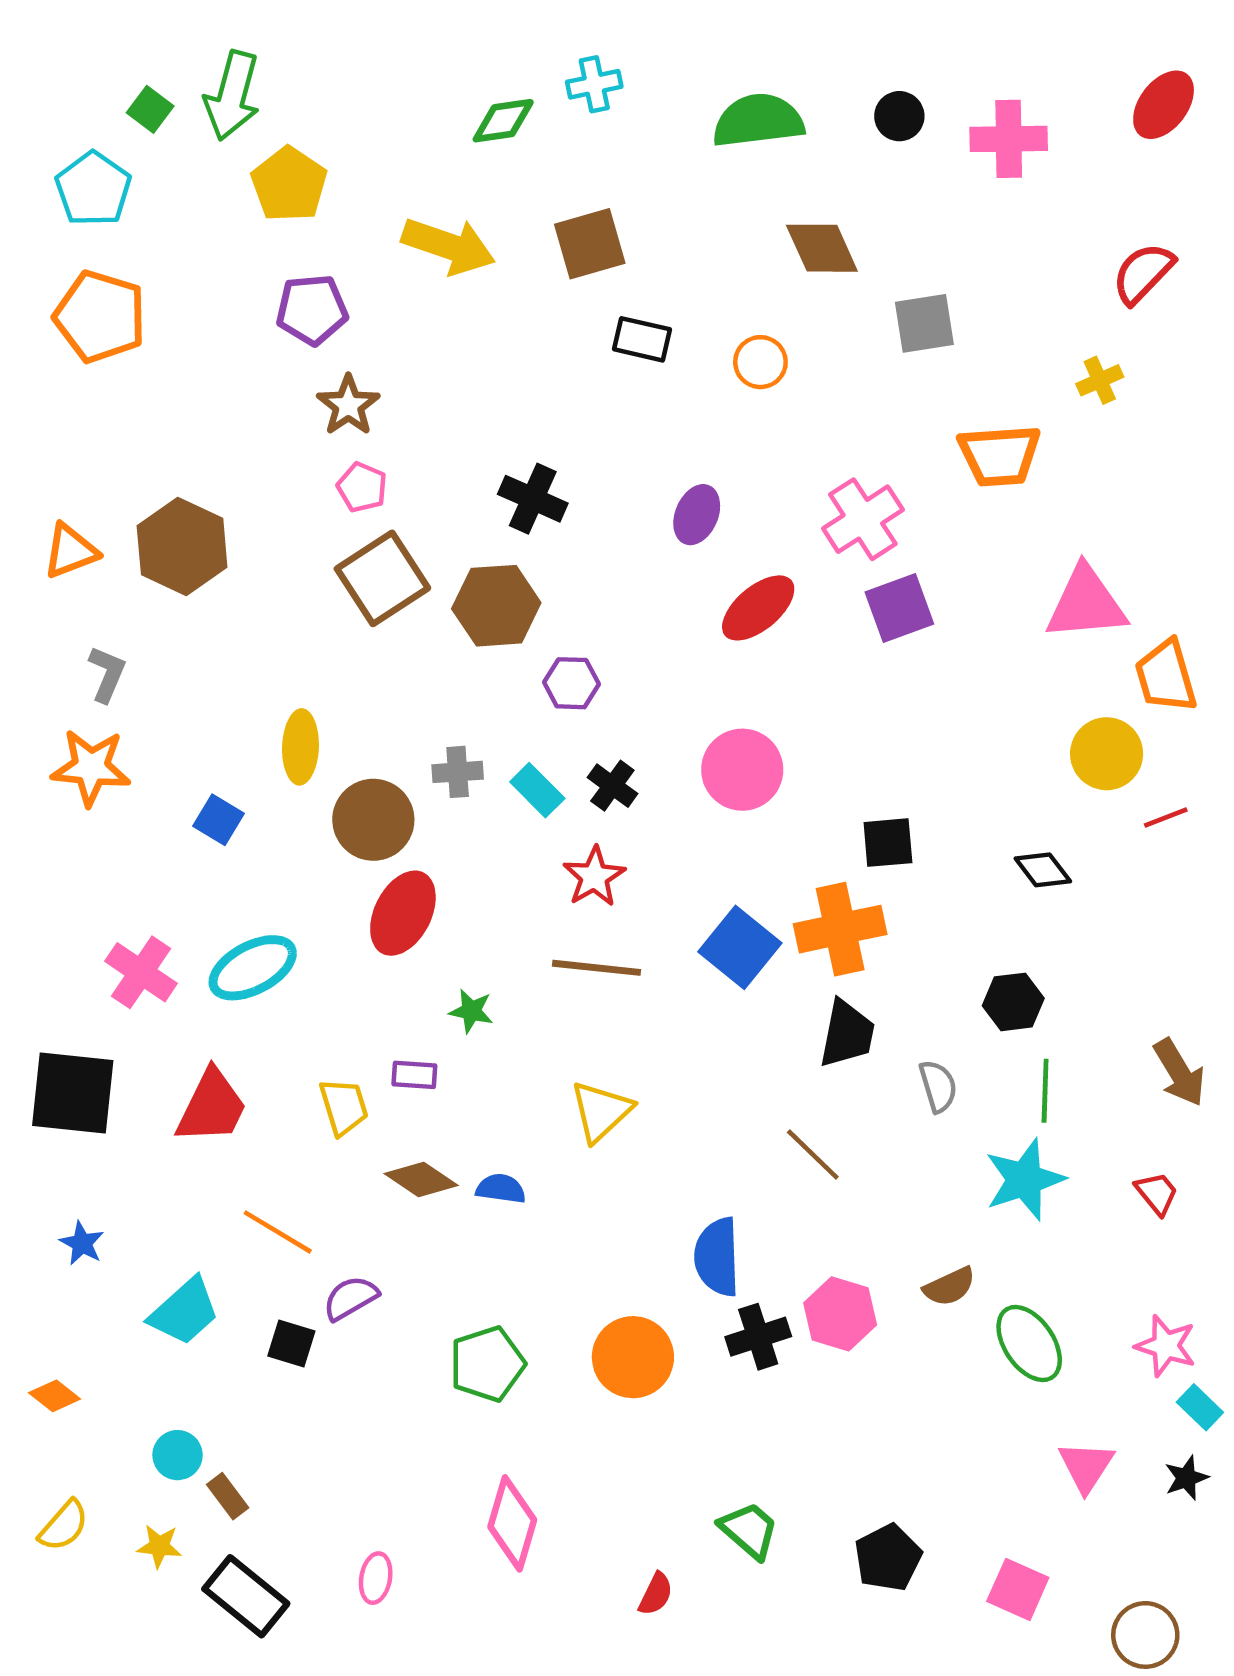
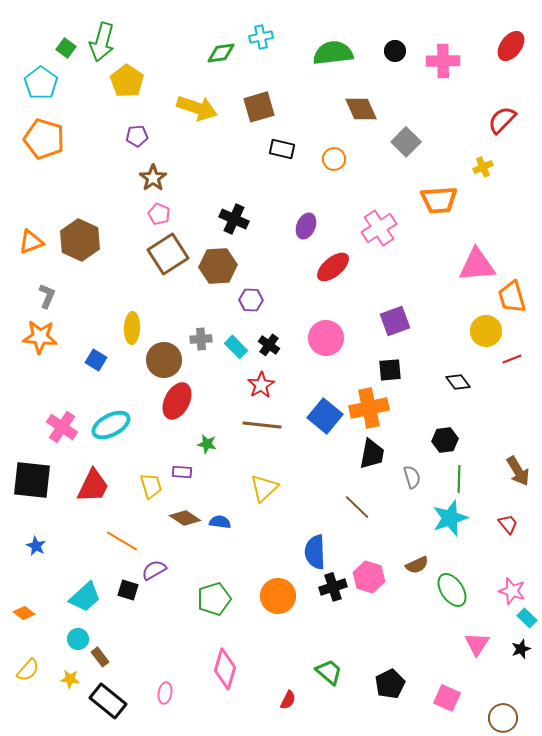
purple pentagon: (312, 310) -> (137, 136), size x0.7
gray square: (924, 323) -> (406, 142), turned -36
purple square: (899, 608) -> (395, 321), moved
cyan trapezoid: (184, 1312) -> (85, 597), moved

